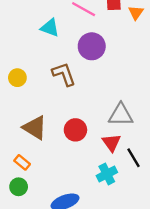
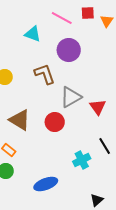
gray triangle: (121, 115) -> (71, 97), moved, turned -30
red triangle: (111, 143) -> (98, 107), moved

